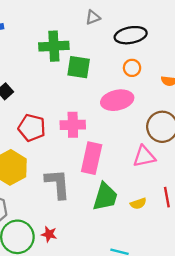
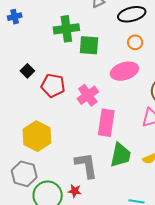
pink cross: (73, 125) -> (88, 95), turned -30
red pentagon: (32, 128) -> (53, 85), moved
gray L-shape: (58, 184) -> (86, 165), moved

